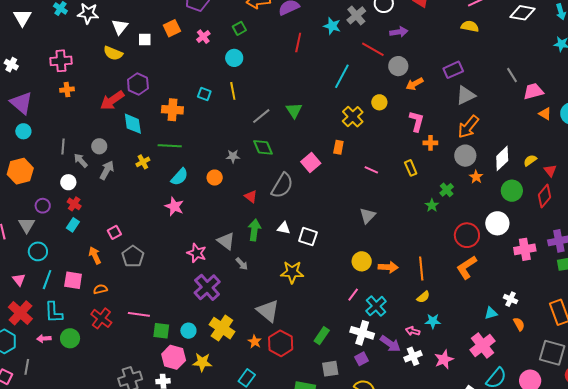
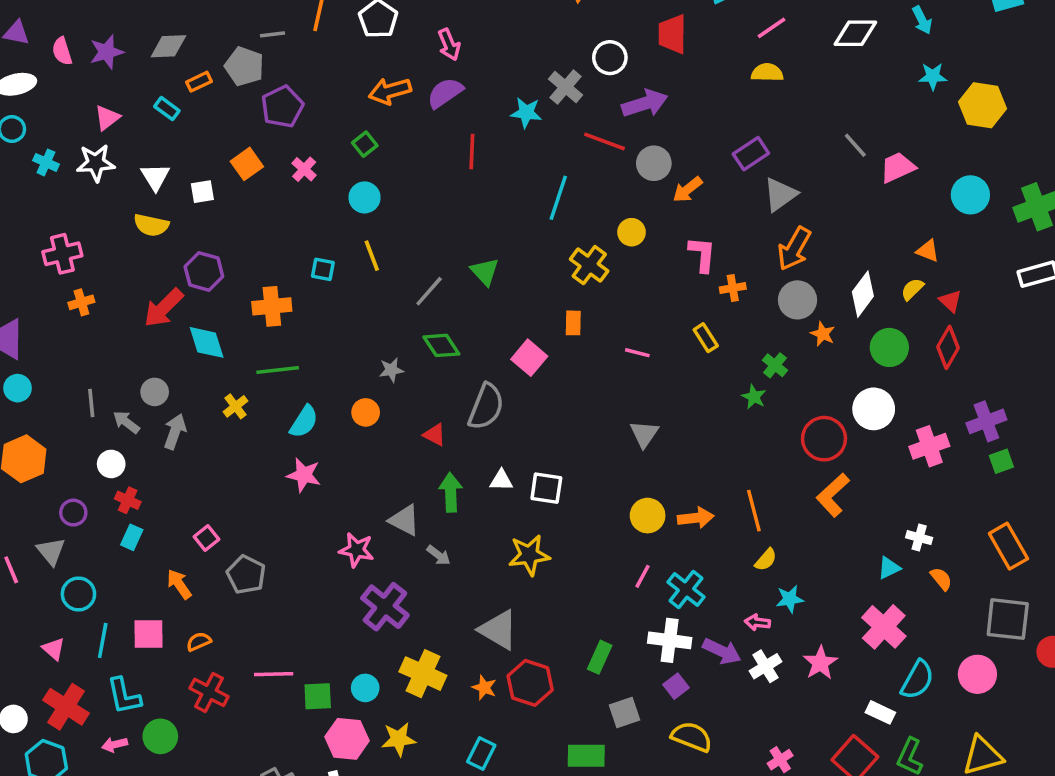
purple arrow: (399, 32) -> (645, 103), size x1.4
orange triangle: (545, 114) -> (928, 251), moved

